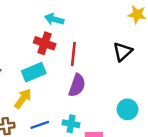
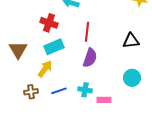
red cross: (45, 43) -> (49, 23), moved
black triangle: (123, 52) -> (131, 41), moved, turned 36

